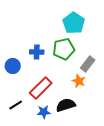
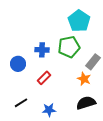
red rectangle: (41, 88) -> (44, 78), moved, size x0.6
black semicircle: (66, 105) -> (86, 103), moved

